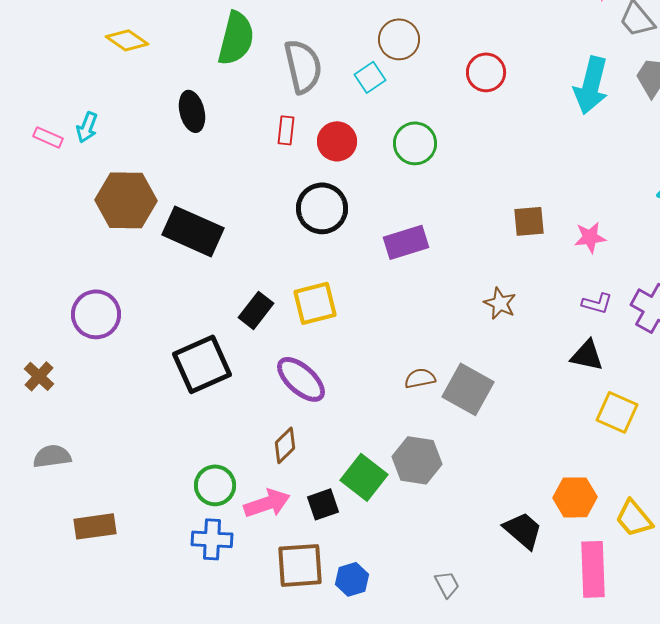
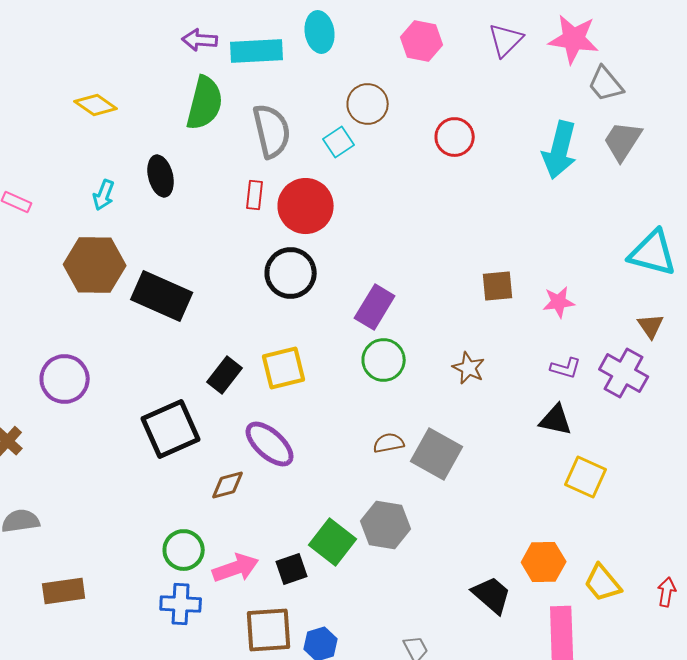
cyan arrow: (87, 127) -> (104, 195), moved
red circle: (337, 141) -> (306, 206), size x1.4
green circle: (415, 143) -> (384, 360), moved
purple rectangle: (406, 242) -> (375, 307), turned -42
brown diamond: (285, 445) -> (228, 485), moved, turned 30

